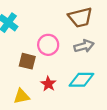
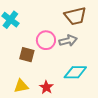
gray arrow: (84, 46) -> (68, 41), moved
red star: (48, 84) -> (46, 87), moved

